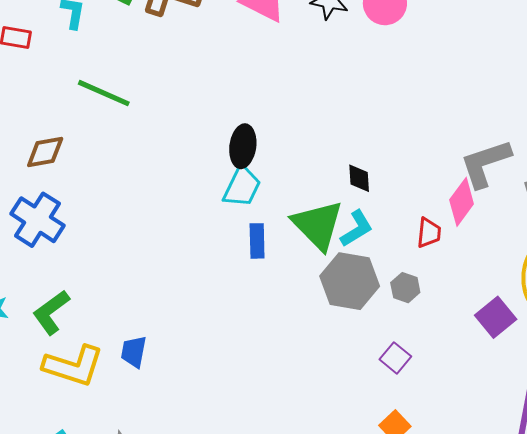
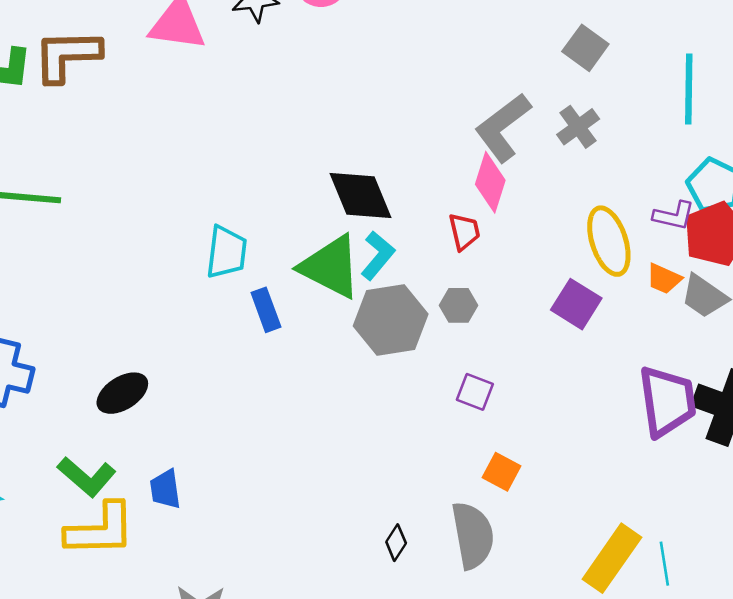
black ellipse: (243, 146) -> (122, 393), moved, turned 69
black diamond: (359, 178) -> (361, 196), size x1.8
green L-shape: (51, 312) -> (87, 477), moved, turned -84

